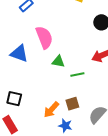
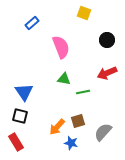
pink semicircle: (44, 37) -> (61, 47), moved
blue triangle: (19, 53) -> (24, 92), moved, turned 36

